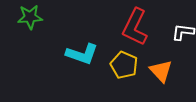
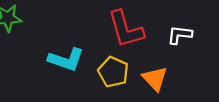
red L-shape: (135, 27) -> (126, 29), turned -42

